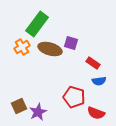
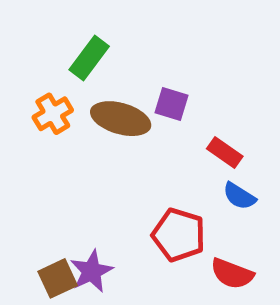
green rectangle: (37, 24) -> (89, 58), size x0.7
blue semicircle: (99, 81) -> (239, 196), turned 40
brown square: (19, 106) -> (58, 278), moved

